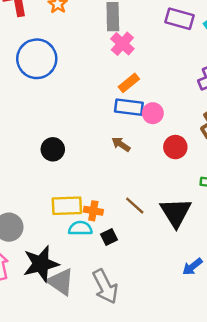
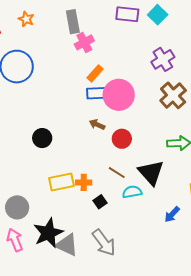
pink cross: (122, 44) -> (84, 42), turned 30
pink circle: (153, 113) -> (119, 95), size x1.8
red circle: (175, 147) -> (122, 139), moved
cyan semicircle: (80, 228) -> (132, 192), moved

